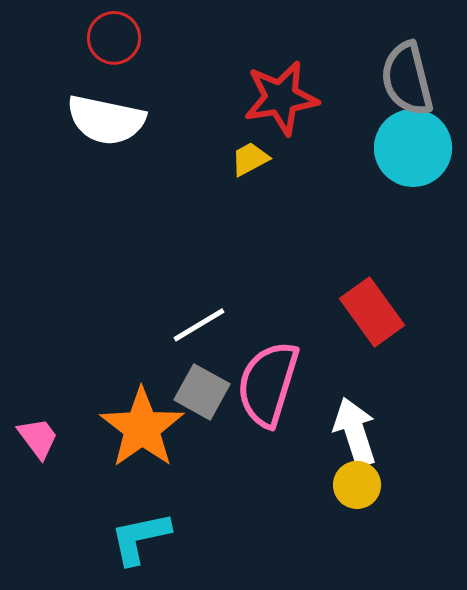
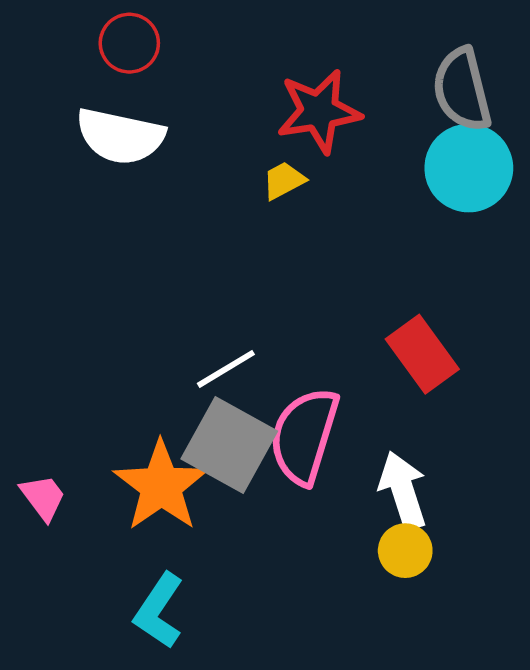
gray square: (202, 392) -> (229, 445), size x1.5
cyan L-shape: (140, 538) -> (159, 611), turned -44

